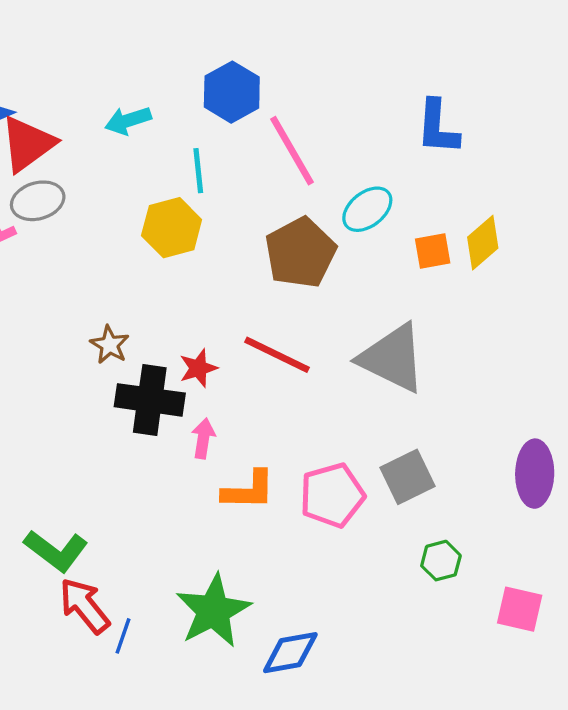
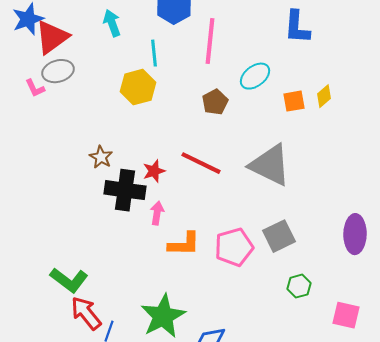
cyan arrow: (128, 120) -> (112, 23), turned 88
pink line: (292, 151) -> (210, 41), turned 36
yellow diamond: (483, 243) -> (324, 96), size x0.7
brown pentagon: (300, 253) -> (215, 102), size x0.6

